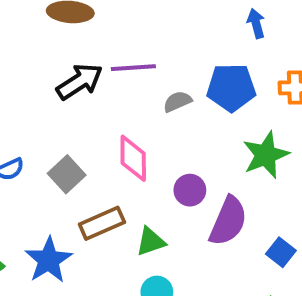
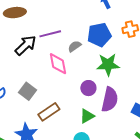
green star: (266, 155) -> (108, 65), moved, turned 30
pink diamond: (133, 158) -> (58, 64), moved
green triangle: (151, 241) -> (87, 116), moved

